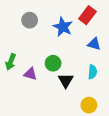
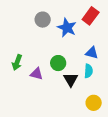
gray circle: (30, 20) -> (43, 20), moved
blue triangle: (94, 44) -> (92, 53), moved
cyan semicircle: (92, 72) -> (88, 71), moved

